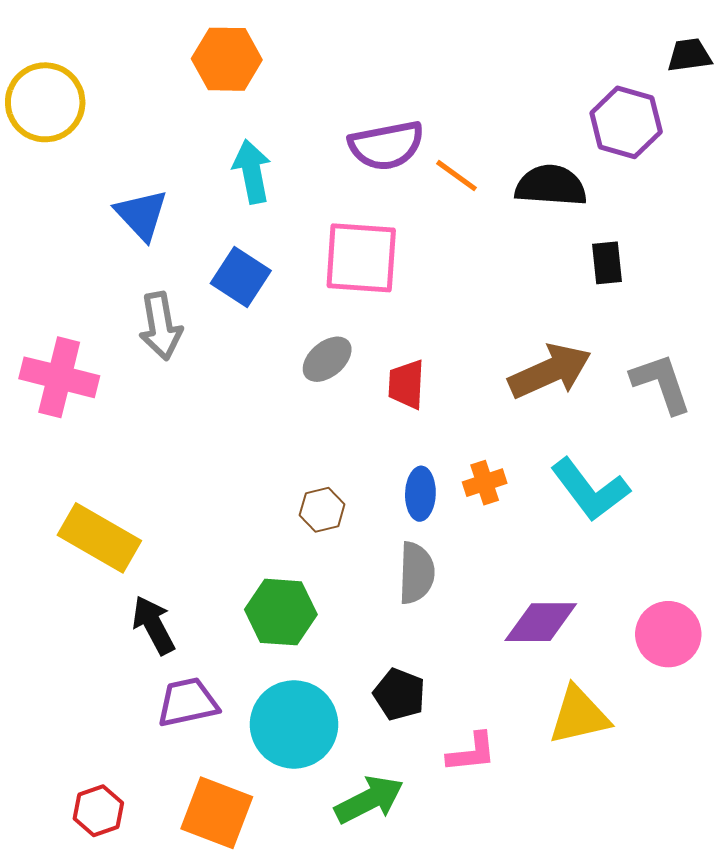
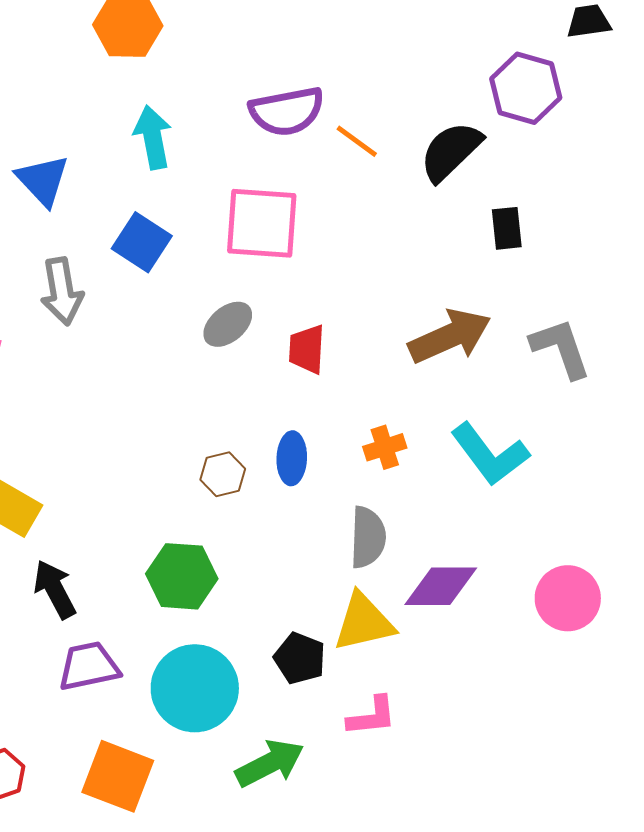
black semicircle: (551, 186) -> (451, 151), turned -48
blue ellipse: (420, 494) -> (292, 458), moved
gray semicircle: (416, 573) -> (368, 537), moved
yellow triangle: (579, 715) -> (364, 622), moved

